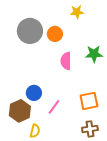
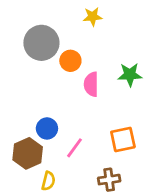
yellow star: (77, 12) -> (93, 17), moved
orange circle: (55, 34) -> (70, 61), moved
brown cross: (90, 129) -> (109, 180), moved

